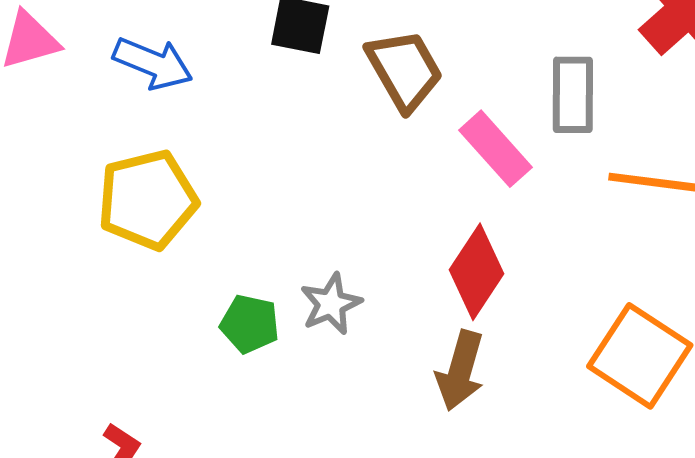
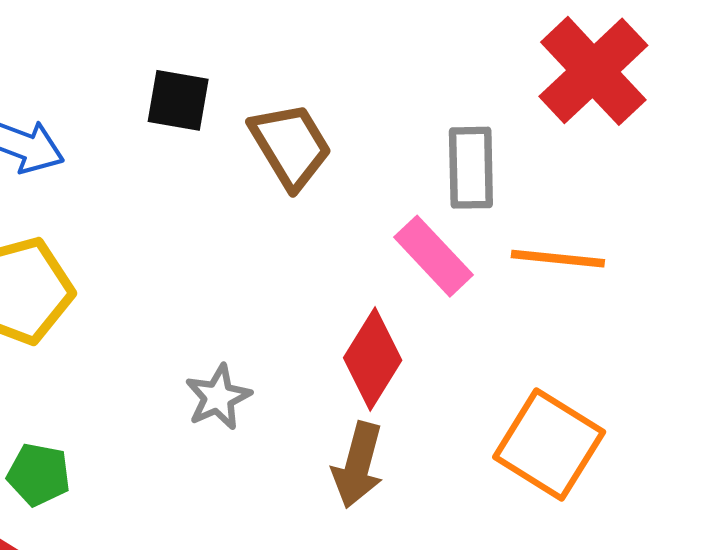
pink rectangle: (495, 149) -> (434, 256), moved
green pentagon: (250, 324) -> (39, 474), moved

